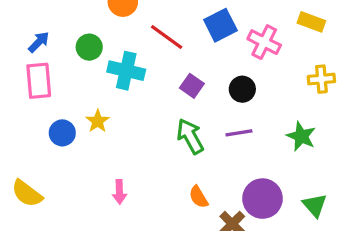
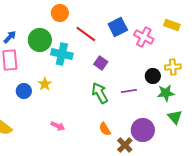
green circle: (89, 47) -> (40, 40), size x1.5
yellow cross: (321, 79) -> (173, 67), moved
black circle: (242, 89) -> (153, 76), moved
green star: (301, 136) -> (166, 93), turned -30
pink arrow: (119, 192) -> (58, 126), turned -64
green triangle: (315, 205) -> (175, 117), moved

